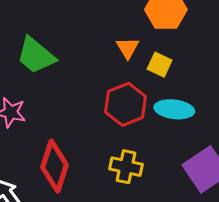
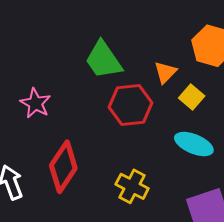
green trapezoid: (36, 55) -> (104, 60), moved
red hexagon: (126, 104) -> (130, 105), moved

